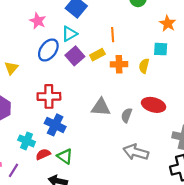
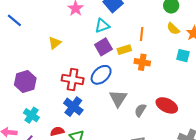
blue ellipse: (48, 50) -> (101, 75), moved
yellow semicircle: (144, 66) -> (173, 29), moved, turned -72
yellow triangle: (11, 68) -> (55, 43), moved
gray triangle: (101, 107) -> (118, 98), turned 48
cyan cross: (27, 141) -> (31, 115), moved

